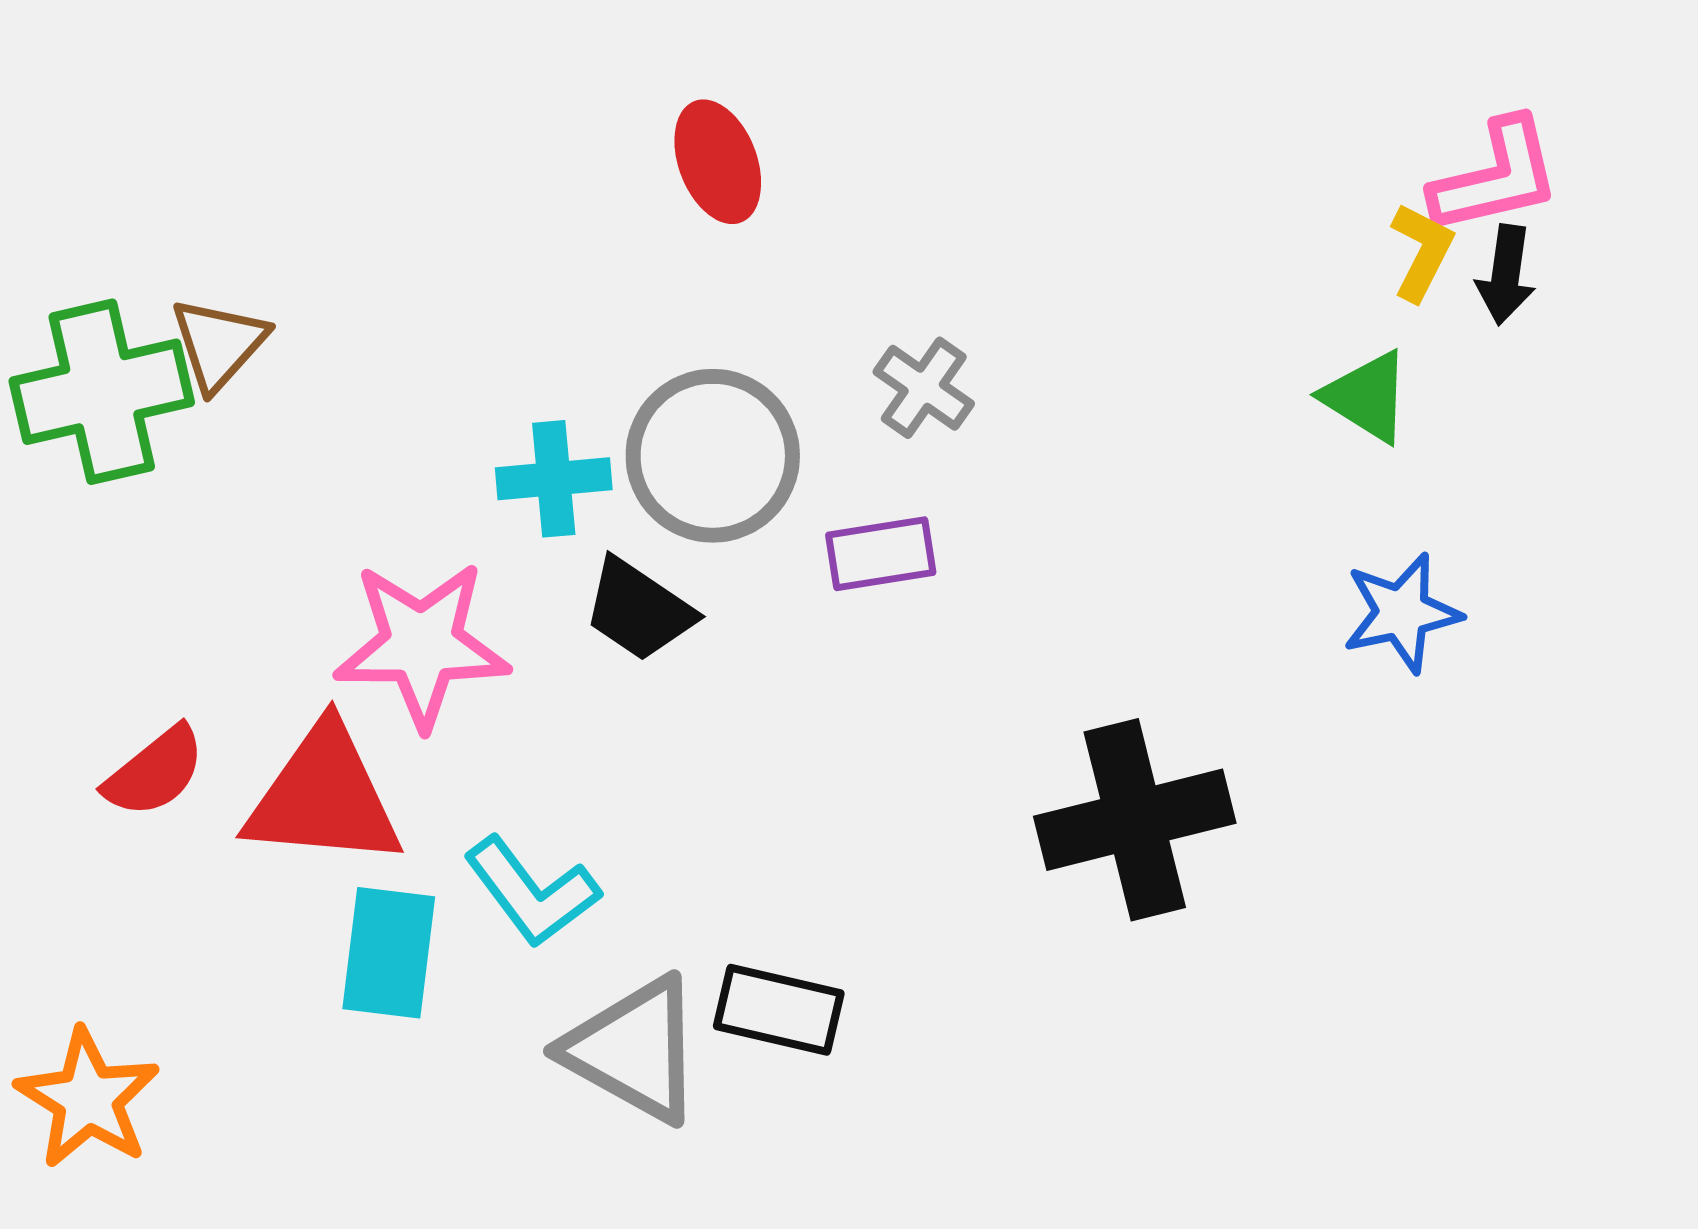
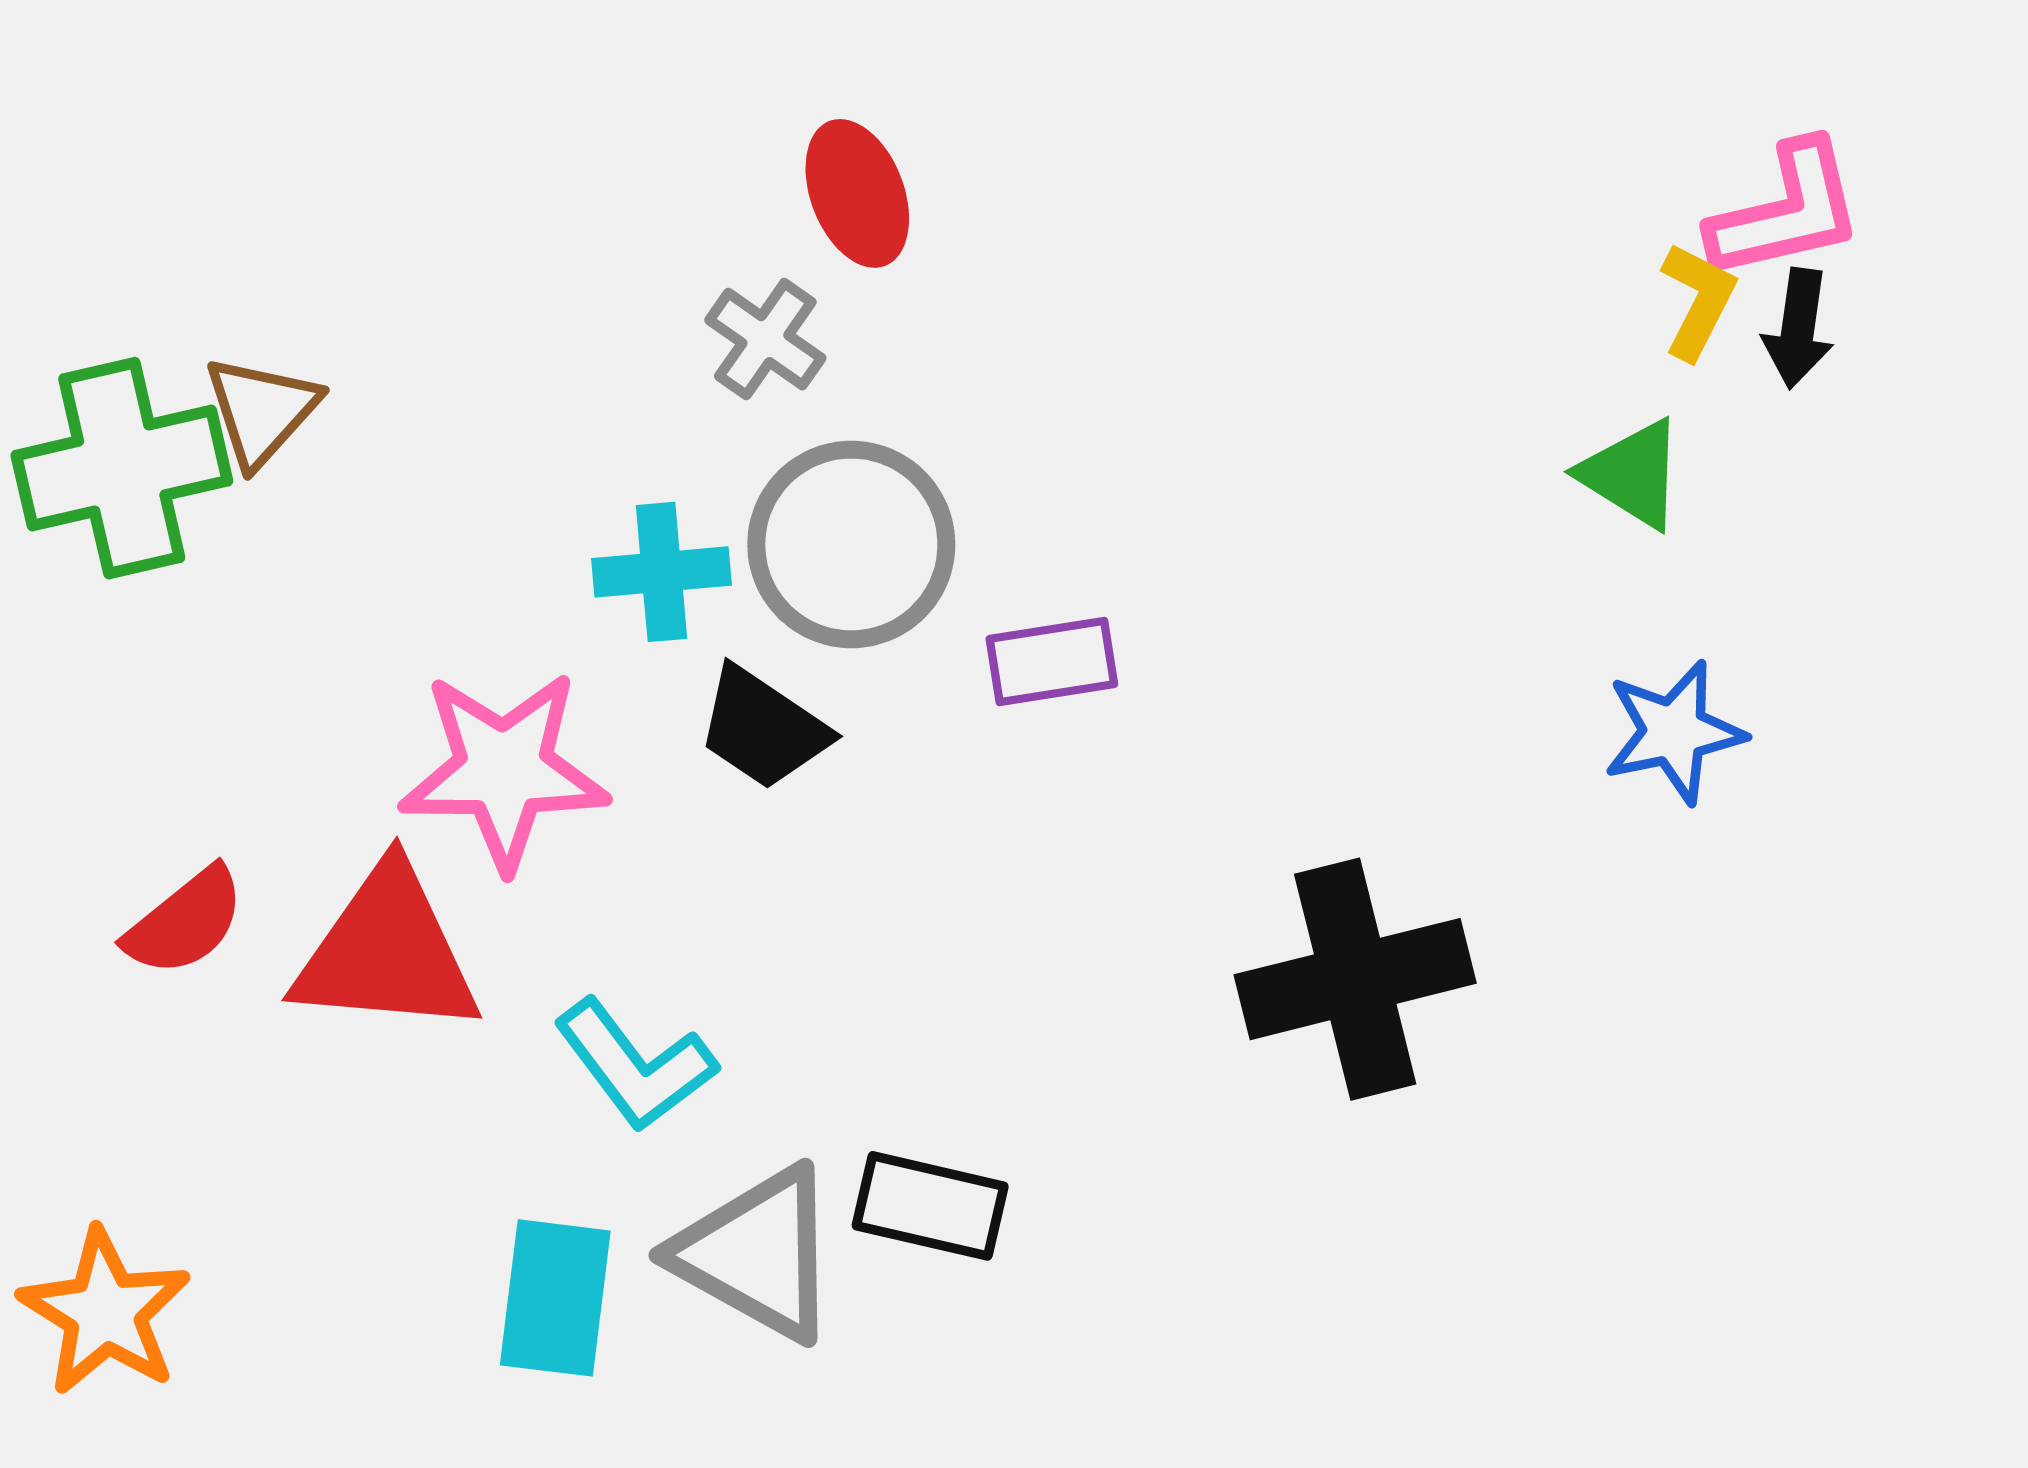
gray cross: (924, 388) -> (765, 339), moved
cyan rectangle: (389, 953) -> (555, 1298), moved

